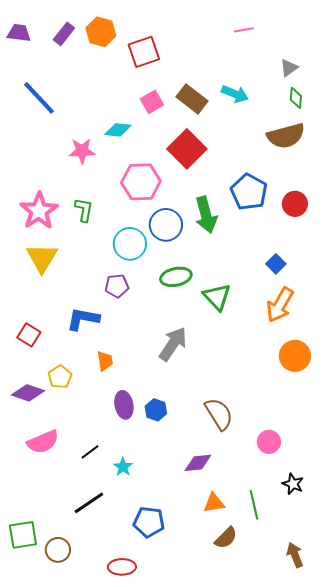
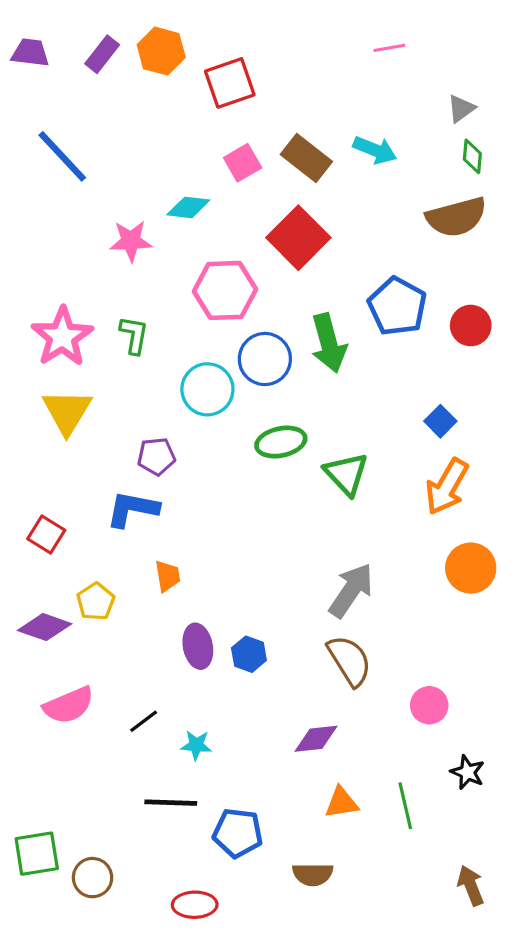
purple pentagon: (117, 286) -> (156, 456), moved
gray arrow: (173, 344) -> (351, 590), moved
cyan star: (123, 467) -> (196, 745), turned -30
black line: (89, 503) -> (171, 803), moved, turned 36
brown semicircle: (226, 538) -> (313, 874), moved, turned 45

